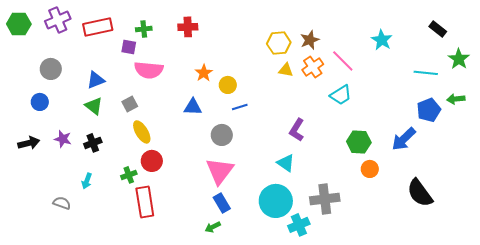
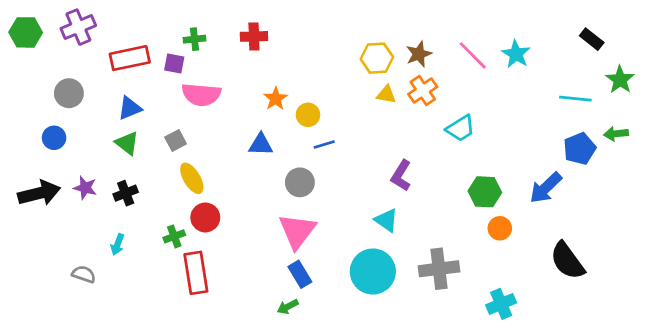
red rectangle: (98, 27) -> (130, 58), moved
pink line: (343, 61) -> (473, 55), moved
black arrow: (29, 143) -> (39, 193), size x1.4
cyan cross: (299, 225) -> (501, 304), moved

